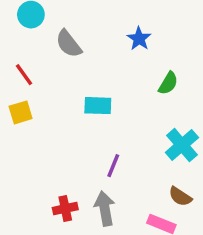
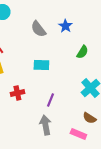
gray semicircle: (69, 44) -> (38, 29), moved
red cross: (65, 209) -> (17, 93), moved

